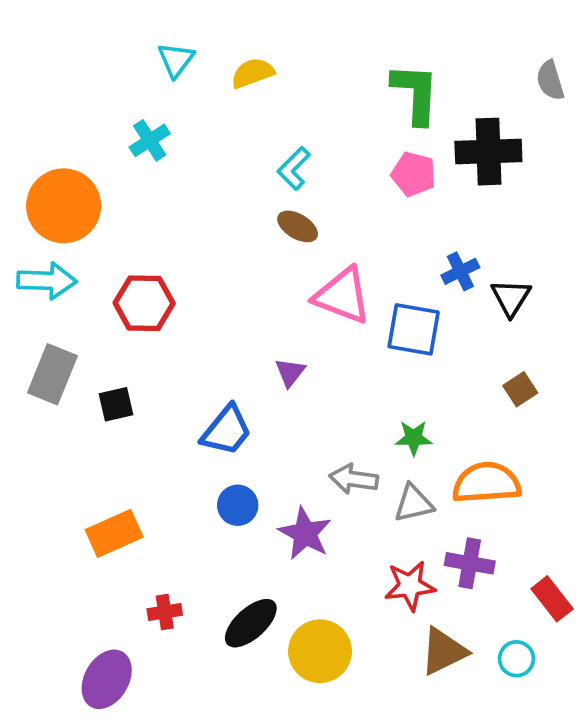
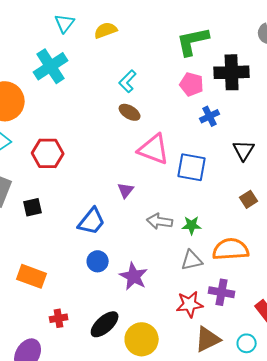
green L-shape: (415, 94) -> (193, 41), turned -105
cyan cross: (150, 140) -> (51, 66), size x1.6
blue cross: (460, 271) -> (210, 116), moved
gray arrow: (354, 479) -> (160, 221), moved
orange rectangle: (114, 533) -> (32, 276), turned 44

